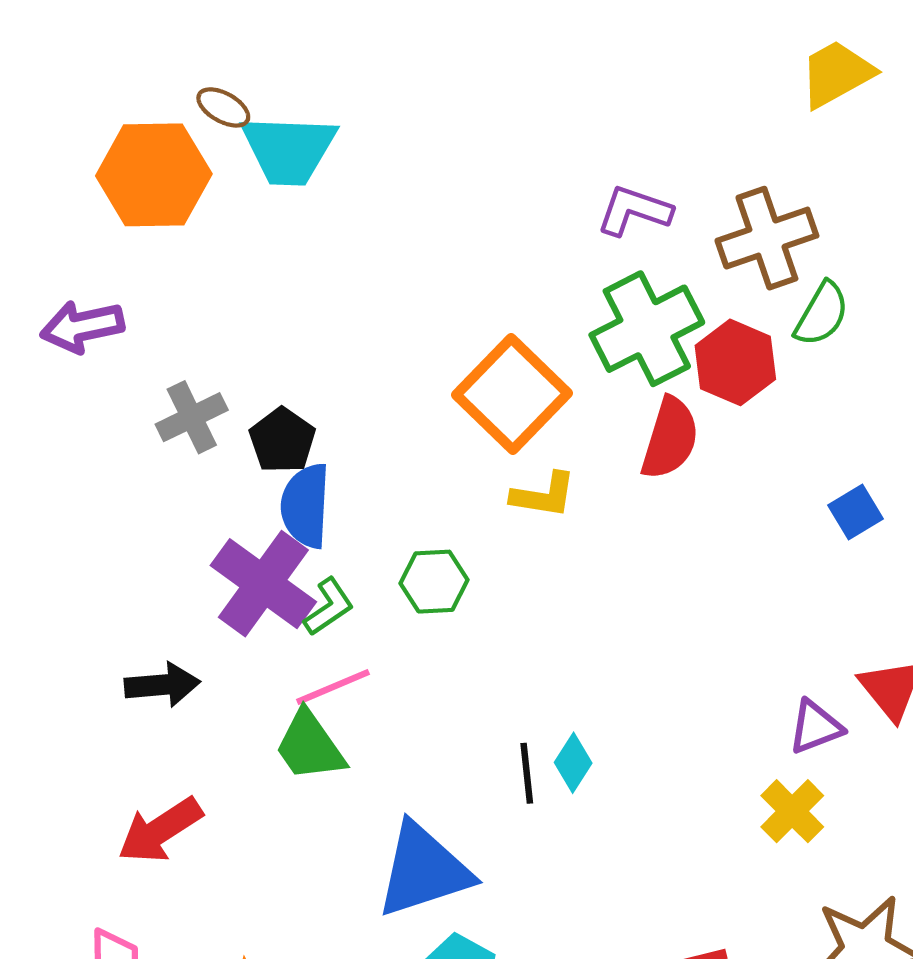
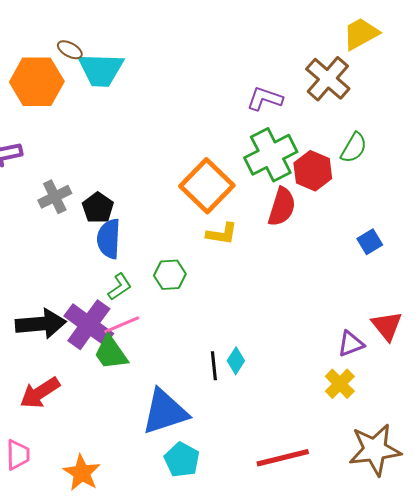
brown cross: (767, 238) -> (328, 79), moved, turned -30
purple cross: (263, 584) -> (89, 325), moved
black arrow: (162, 685) -> (41, 324), size x1.4

